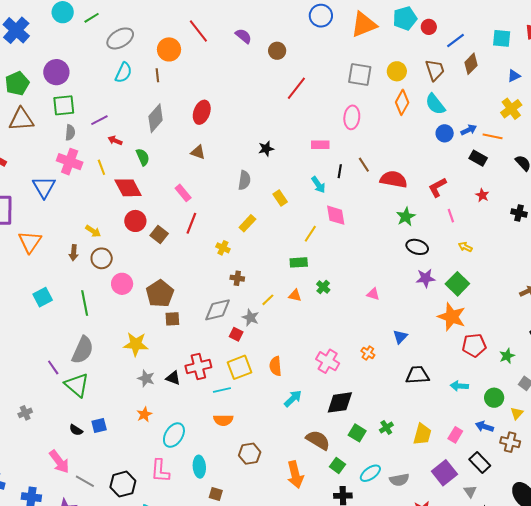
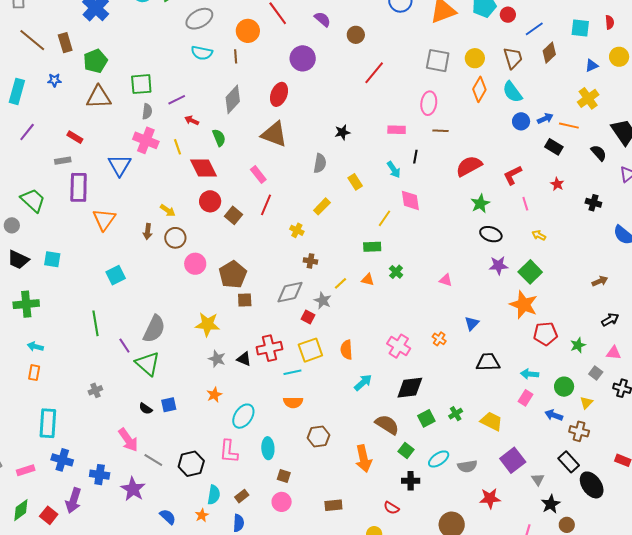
purple circle: (56, 72) -> (303, 58), moved
cyan semicircle: (123, 73) -> (202, 53), turned 75
brown triangle: (198, 152) -> (274, 134), size x1.8
brown line: (364, 165) -> (441, 131), moved, turned -56
red semicircle: (394, 179) -> (469, 166), turned -40
green line: (85, 303) -> (95, 323), moved
green square: (357, 433) -> (426, 418), turned 30
yellow trapezoid: (422, 434) -> (491, 421), turned -80
pink rectangle: (455, 435) -> (525, 398), moved
black rectangle: (480, 462) -> (569, 462), moved

